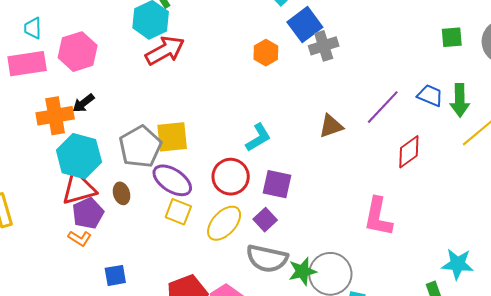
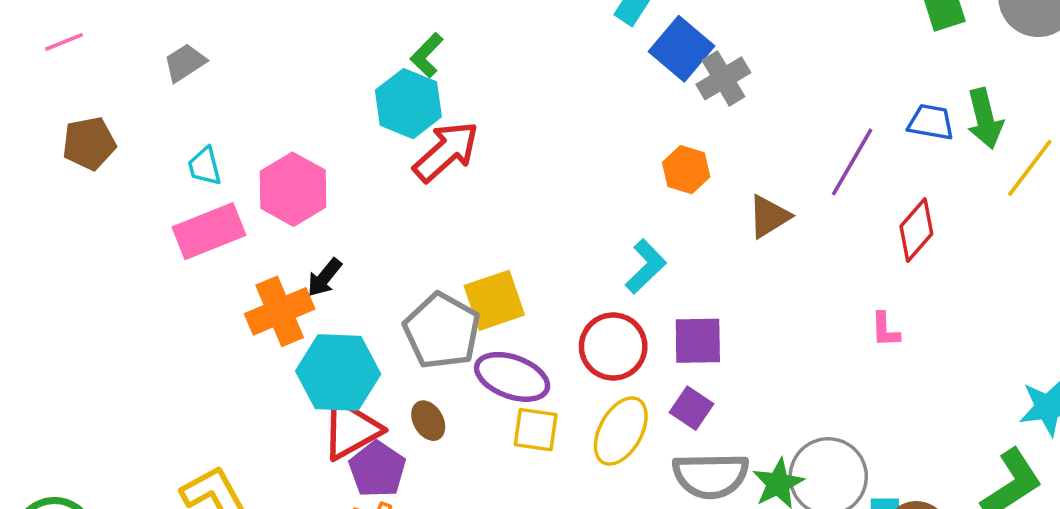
orange hexagon: (266, 53) -> (686, 170), moved
pink L-shape: (378, 217) -> (885, 330), moved, size x0.5

